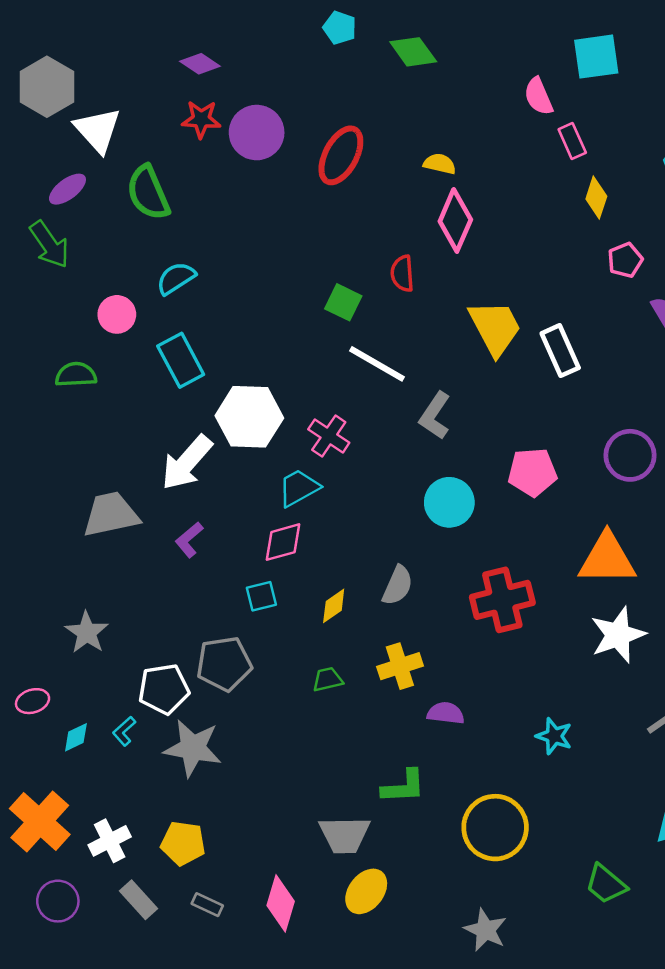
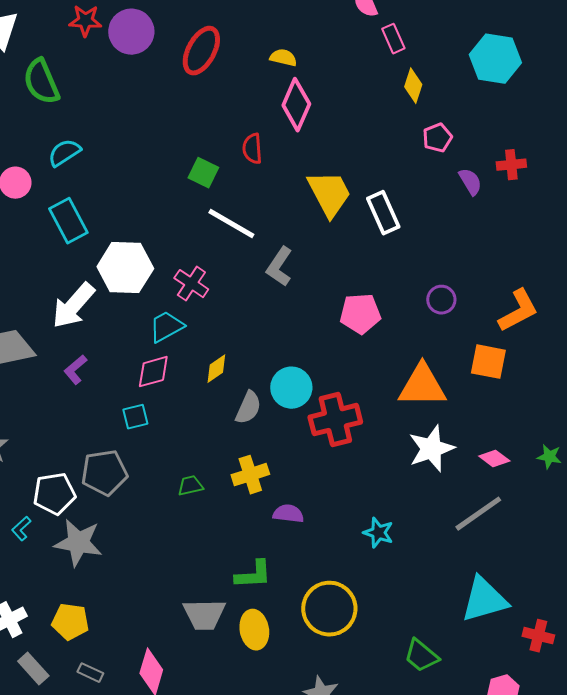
purple circle: (630, 455) -> (441, 300), size x0.7
cyan circle: (449, 502) -> (291, 388), moved
yellow diamond: (334, 606) -> (216, 369), moved
yellow ellipse: (366, 891) -> (254, 630), moved, turned -48

